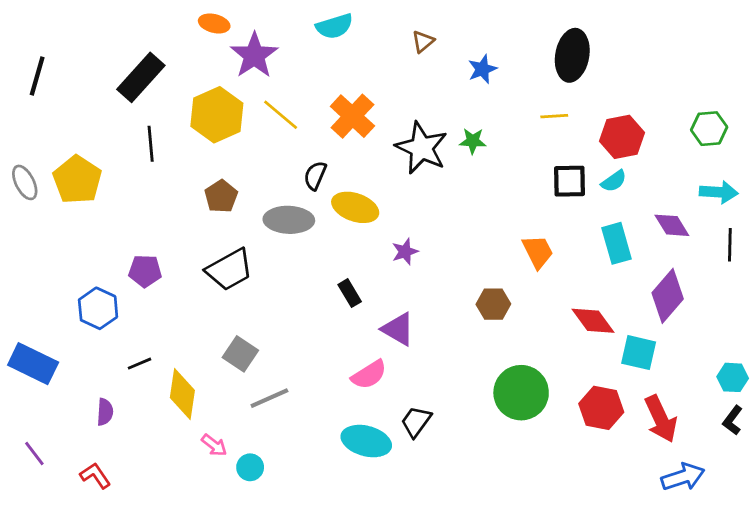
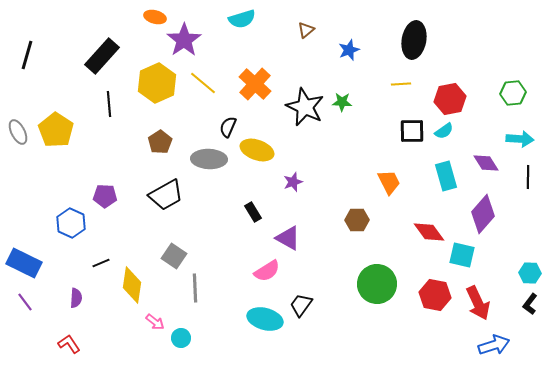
gray line: (269, 398) -> (195, 288), turned -68
purple line: (34, 453) -> (25, 302), moved

